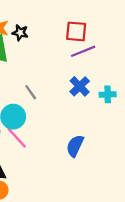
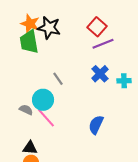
red square: (76, 31) -> (97, 27), turned 36
black star: (20, 33) -> (49, 28), size x1.6

